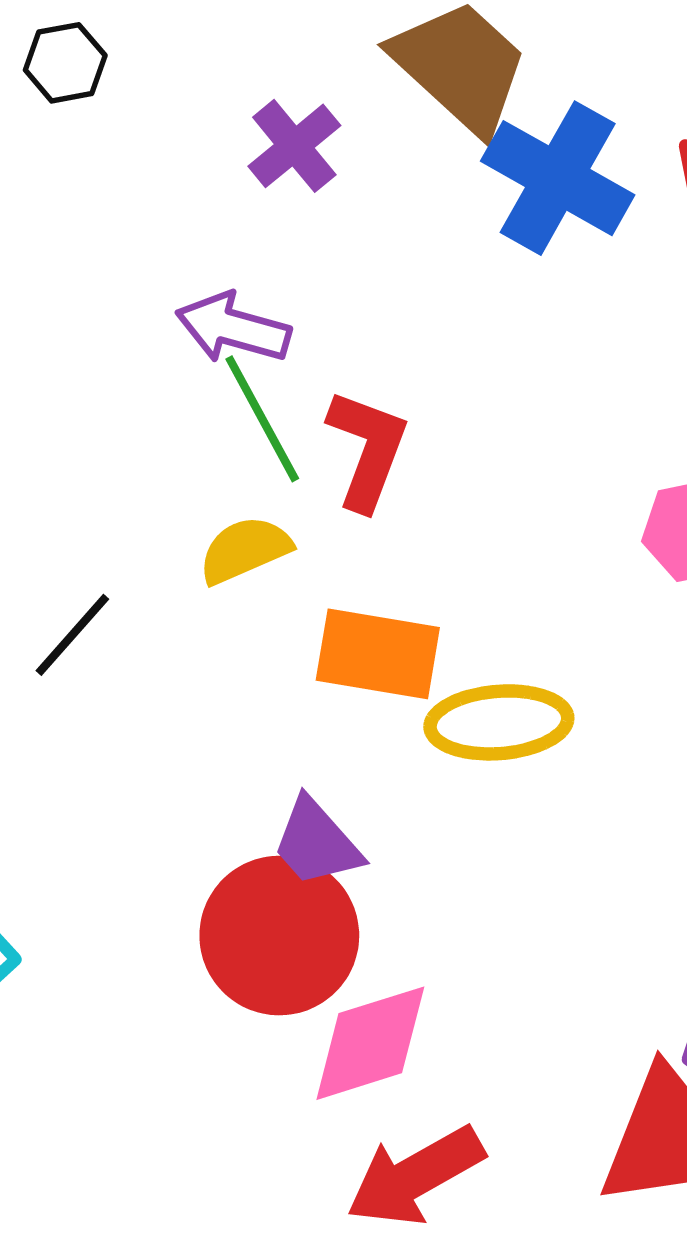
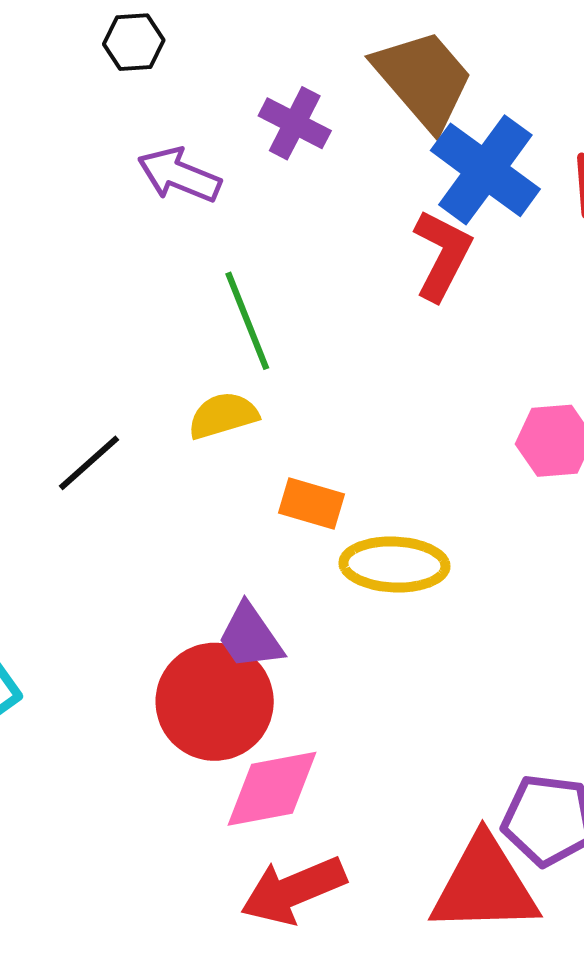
purple cross: (294, 146) -> (295, 123), turned -30
purple arrow: (233, 328) -> (179, 175), moved
red L-shape: (367, 450) -> (442, 255), moved
orange rectangle: (378, 654) -> (312, 503), size x0.7

